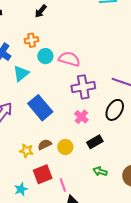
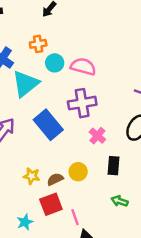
cyan triangle: (21, 73) -> (25, 84), size x1.4
purple cross: (83, 87) -> (82, 103), moved
black rectangle: (95, 142) -> (113, 166), turned -56
brown semicircle: (45, 144) -> (55, 179), moved

